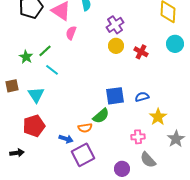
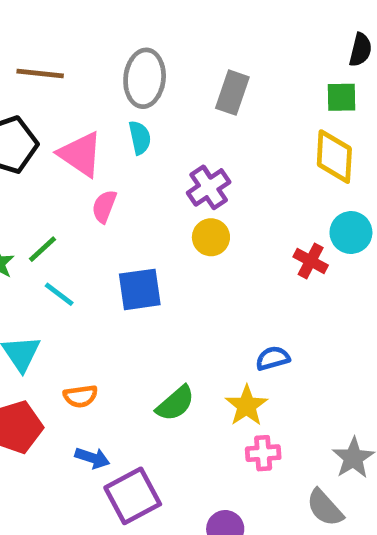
red cross: (141, 52) -> (311, 261), moved
blue square: (115, 96) -> (140, 289), moved
yellow star: (158, 117) -> (247, 406), moved
orange semicircle: (85, 128) -> (80, 396), moved
gray semicircle: (148, 160) -> (325, 508), moved

